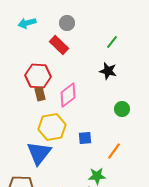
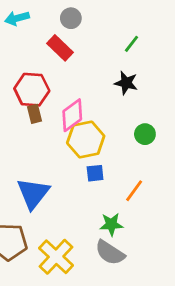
yellow hexagon: (52, 127) -> (86, 139), moved

